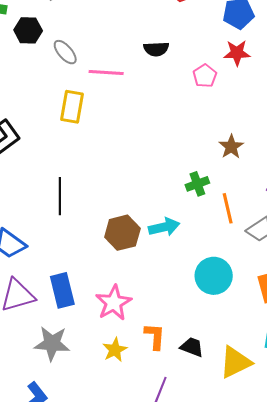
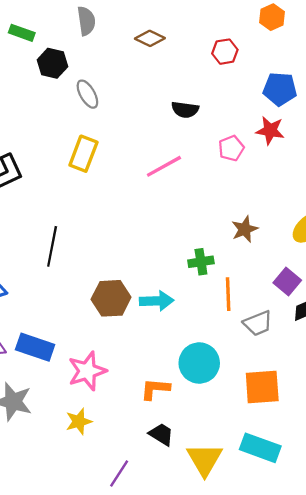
pink line: (106, 73) -> (164, 166), moved, turned -44
blue rectangle: (62, 290) -> (35, 347), turned -68
orange L-shape: (155, 336) -> (155, 389), moved, turned -100
yellow triangle: (235, 362) -> (205, 460), turned -45

